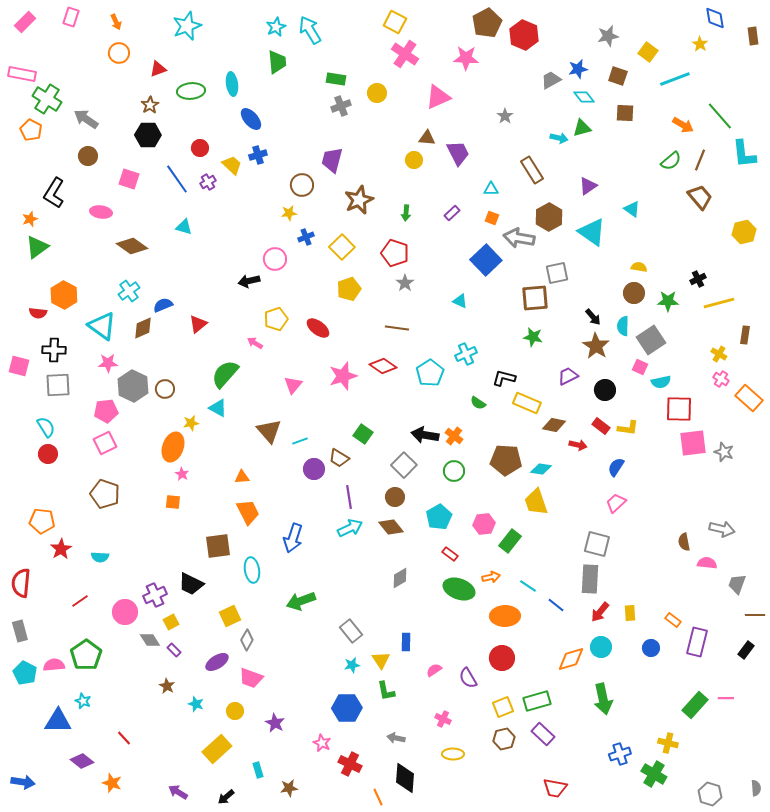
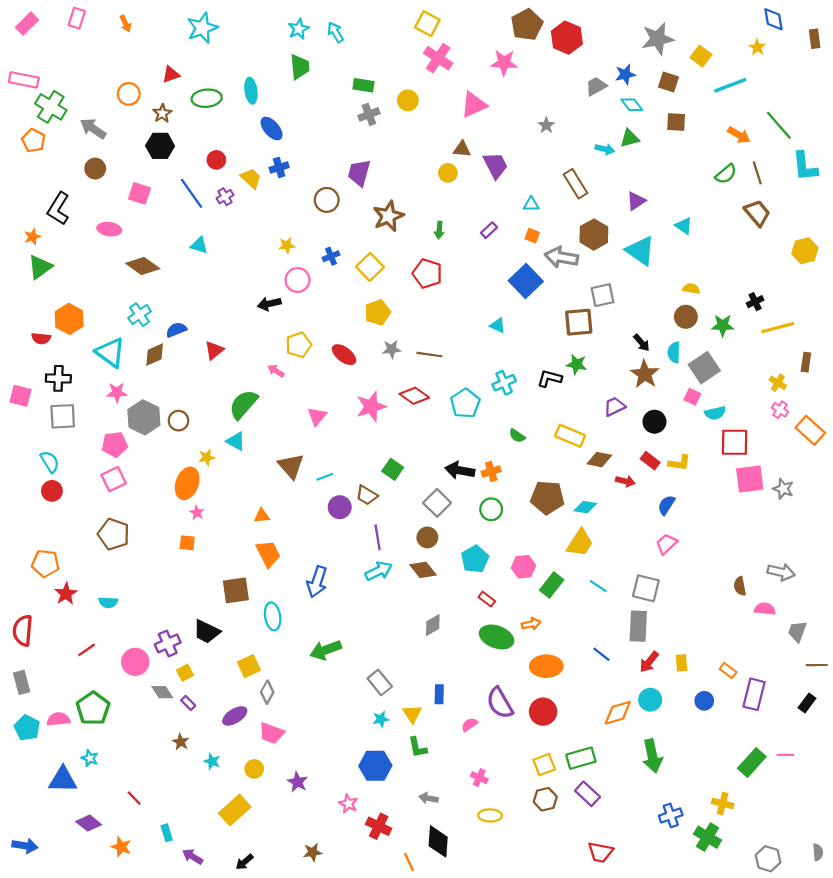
cyan arrow: (310, 30) -> (335, 32), size x0.7
gray star: (608, 36) -> (658, 39), size x1.4
orange circle: (119, 53) -> (129, 94), moved
brown line: (700, 160) -> (757, 173), turned -40
yellow star: (289, 213) -> (287, 245), moved
gray star: (405, 283) -> (392, 349), moved, turned 30
black L-shape: (504, 378) -> (550, 378), moved
orange cross: (454, 436) -> (491, 471), turned 36
yellow trapezoid: (536, 502) -> (580, 543), turned -128
cyan line: (528, 586) -> (598, 586), moved
purple semicircle: (468, 678) -> (500, 703), moved, size x1.4
cyan rectangle: (258, 770) -> (167, 833), moved

